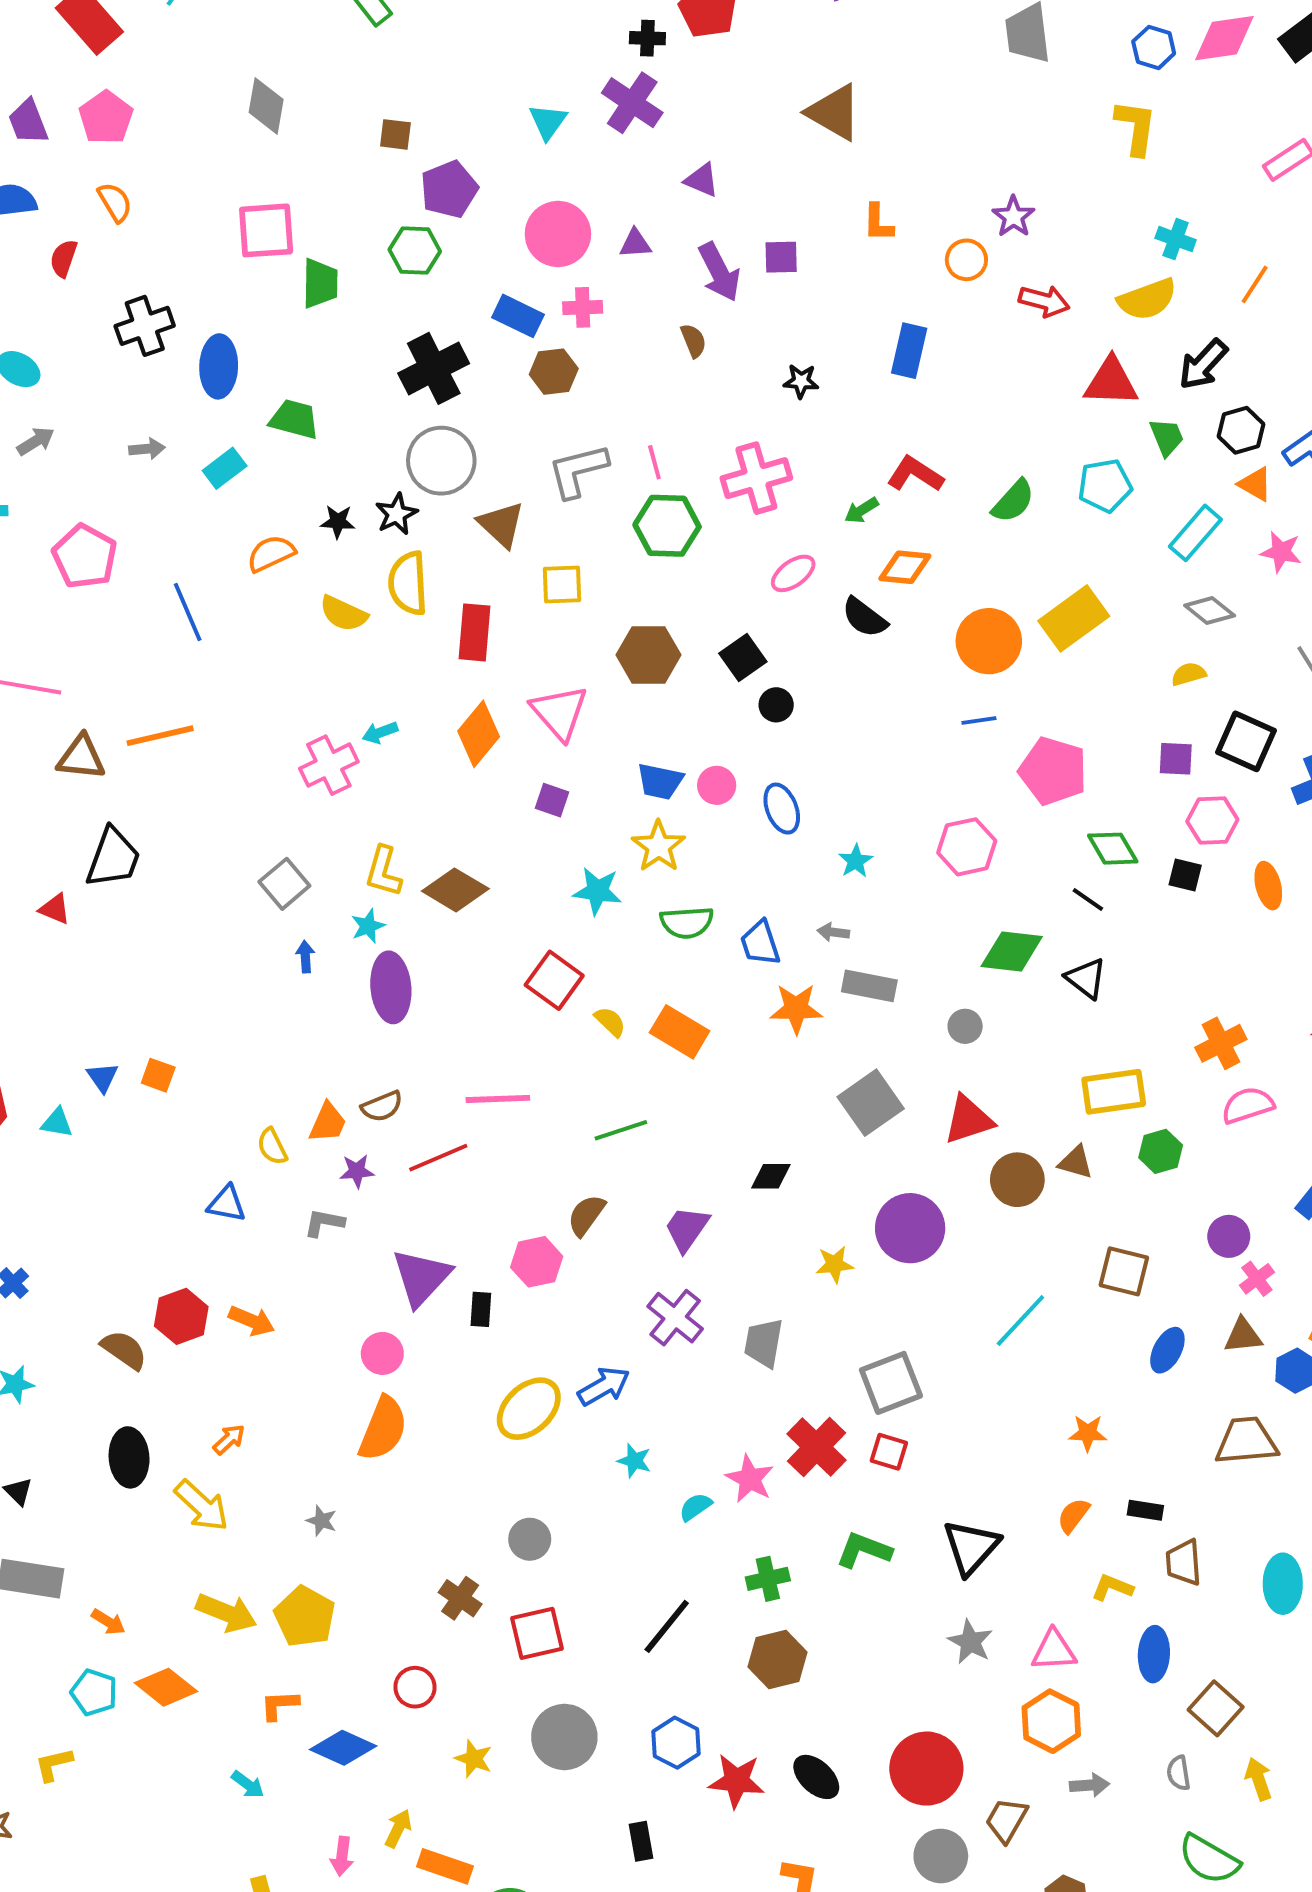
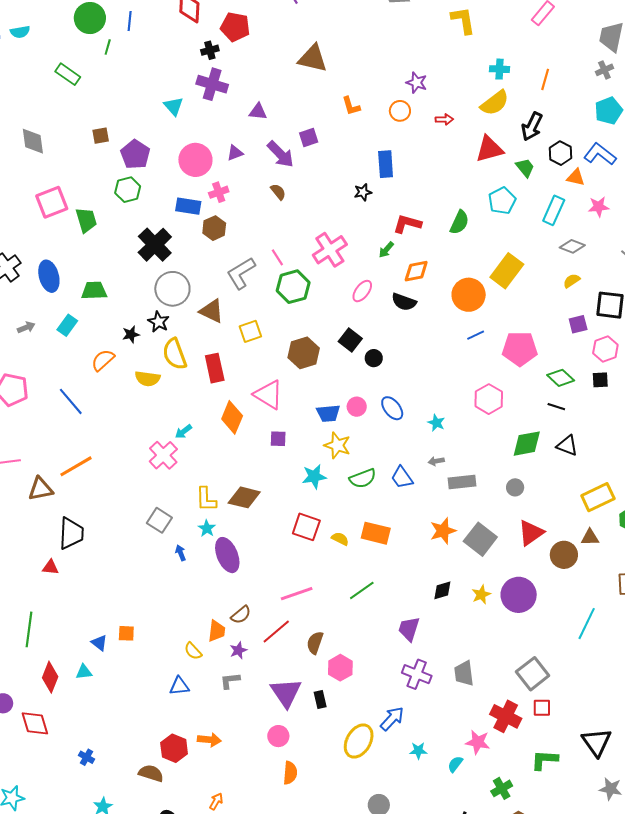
red arrow: (1044, 301) -> (444, 119), size x0.7
black star: (801, 381) -> (363, 192), moved
orange star: (796, 1009) -> (443, 531), moved
brown semicircle: (586, 1215) -> (315, 643), moved
yellow star: (835, 1264) -> (481, 595), moved
orange semicircle: (383, 1429) -> (290, 773), size x0.7

